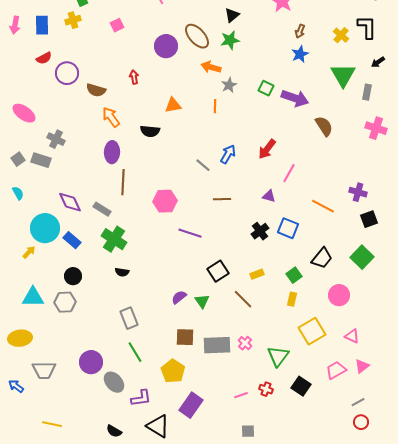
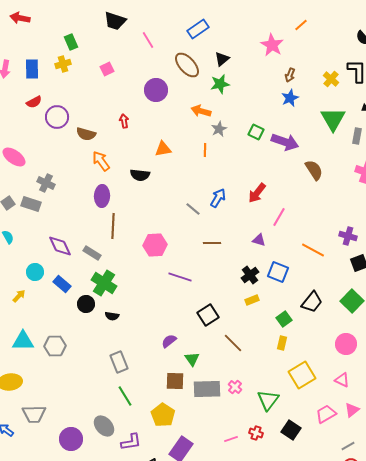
brown ellipse: (197, 36) -> (187, 65), moved
cyan circle: (45, 228) -> (35, 272), size x0.6
yellow rectangle: (257, 274) -> (252, 300), moved
black circle: (73, 276) -> (86, 304), moved
pink circle: (339, 295) -> (346, 344), moved
green triangle: (202, 301) -> (192, 359), moved
purple circle: (91, 362) -> (71, 439), moved

